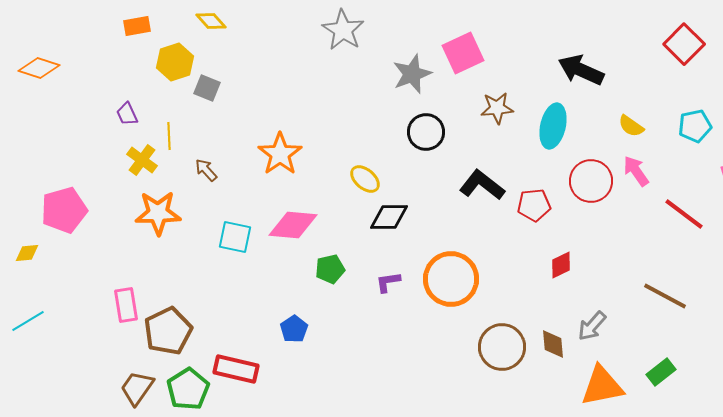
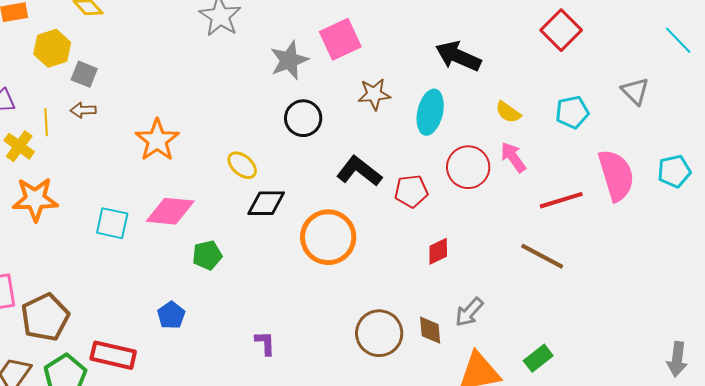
brown arrow: (206, 170) -> (83, 110), moved, turned -50
red line: (684, 214) -> (561, 200), turned -54
orange circle: (451, 279) -> (328, 237), moved
purple L-shape: (388, 282) -> (265, 343), moved, turned 96
brown line: (665, 296) -> (542, 256), moved

